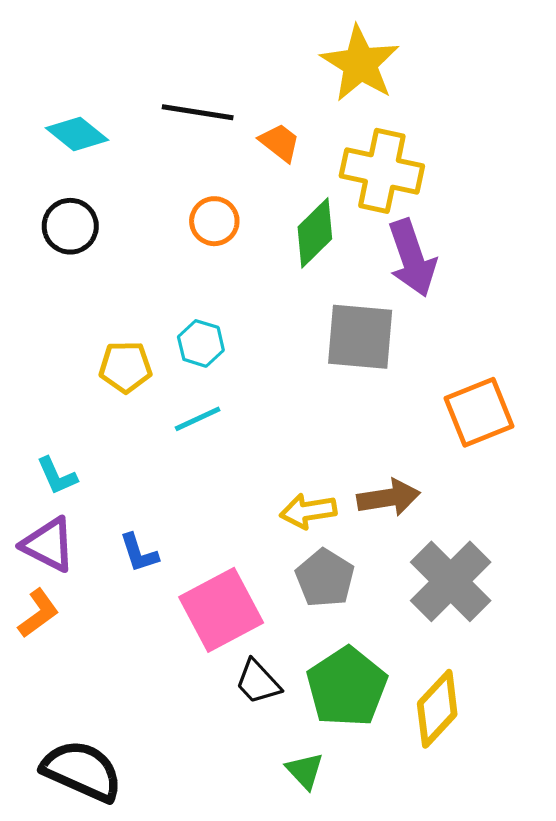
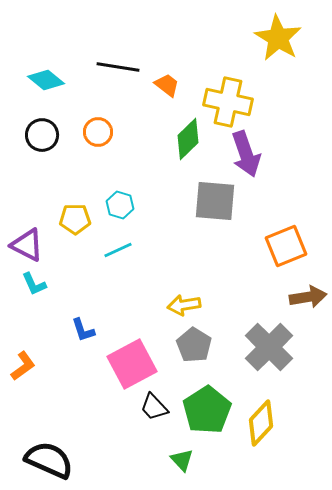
yellow star: (360, 64) -> (278, 38), moved
orange circle: (214, 221) -> (98, 132), moved
brown arrow: (389, 498) -> (308, 297), moved
purple triangle: (48, 545) -> (27, 245), moved

